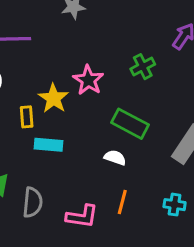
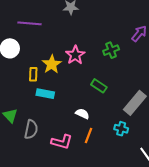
green rectangle: (130, 124) -> (99, 86), size x0.7
white semicircle: (115, 158) -> (82, 114), moved
cyan cross: (175, 205) -> (121, 129), moved

